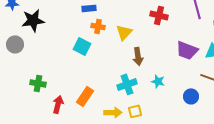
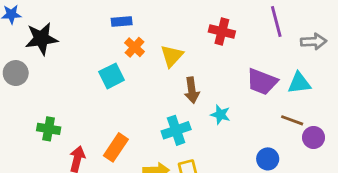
orange cross: (98, 26) -> (135, 47), turned 32
cyan square: (82, 46) -> (112, 76), turned 36
cyan star: (158, 81) -> (220, 115), moved
blue circle: (191, 96) -> (268, 159), moved

